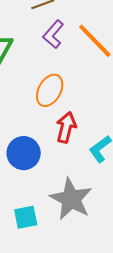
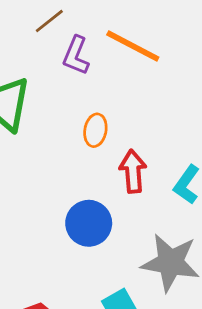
orange ellipse: (50, 90) -> (95, 130), size x0.7

